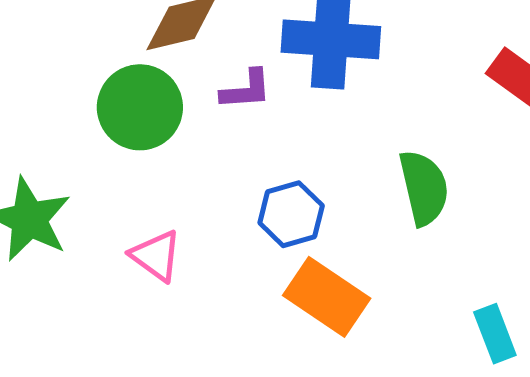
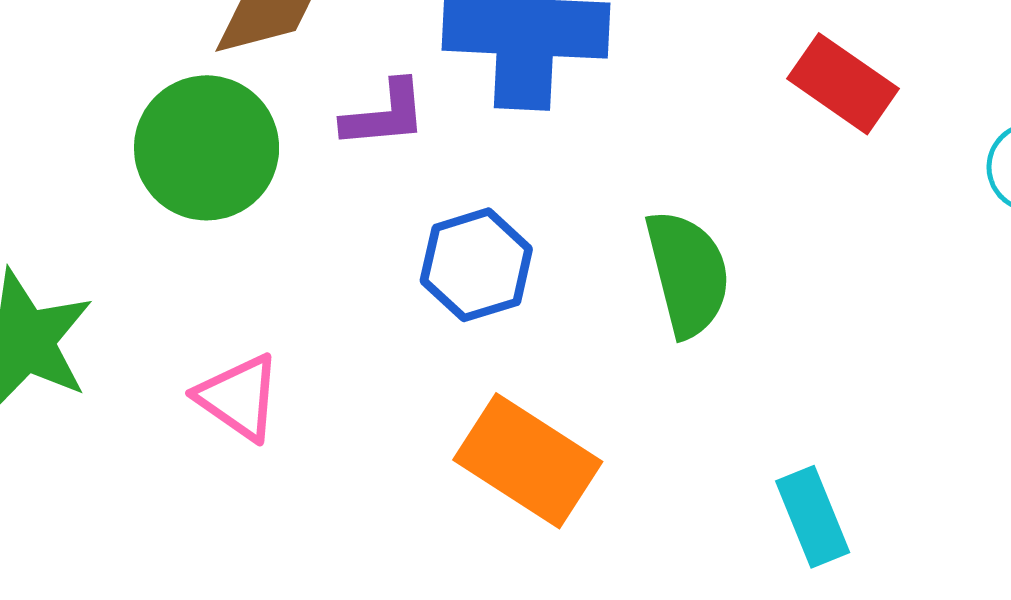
blue hexagon: (291, 214) -> (476, 265), moved

